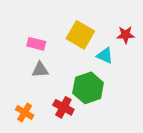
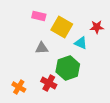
pink rectangle: (36, 44) -> (39, 16), moved
gray triangle: (40, 70) -> (42, 48), moved

